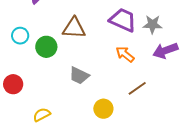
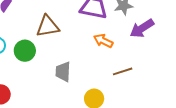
gray trapezoid: (79, 76) -> (63, 72), turned 80
brown line: (137, 88) -> (123, 71), turned 30

